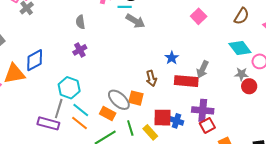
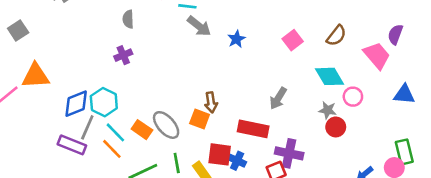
pink square: (199, 16) -> (293, 40), moved
blue star: (172, 58) -> (237, 39), moved
blue diamond: (35, 60) -> (76, 104), moved
red rectangle: (186, 81) -> (253, 129), moved
orange square: (136, 98) -> (200, 119), moved
purple cross: (203, 110) -> (289, 153), moved
orange rectangle: (108, 114) -> (142, 130), moved

